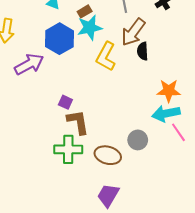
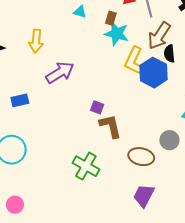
brown rectangle: (85, 11) -> (111, 18), turned -40
cyan star: (90, 28) -> (117, 34), turned 30
blue hexagon: (59, 39) -> (153, 73), moved
green cross: (68, 149) -> (86, 166), moved, turned 32

